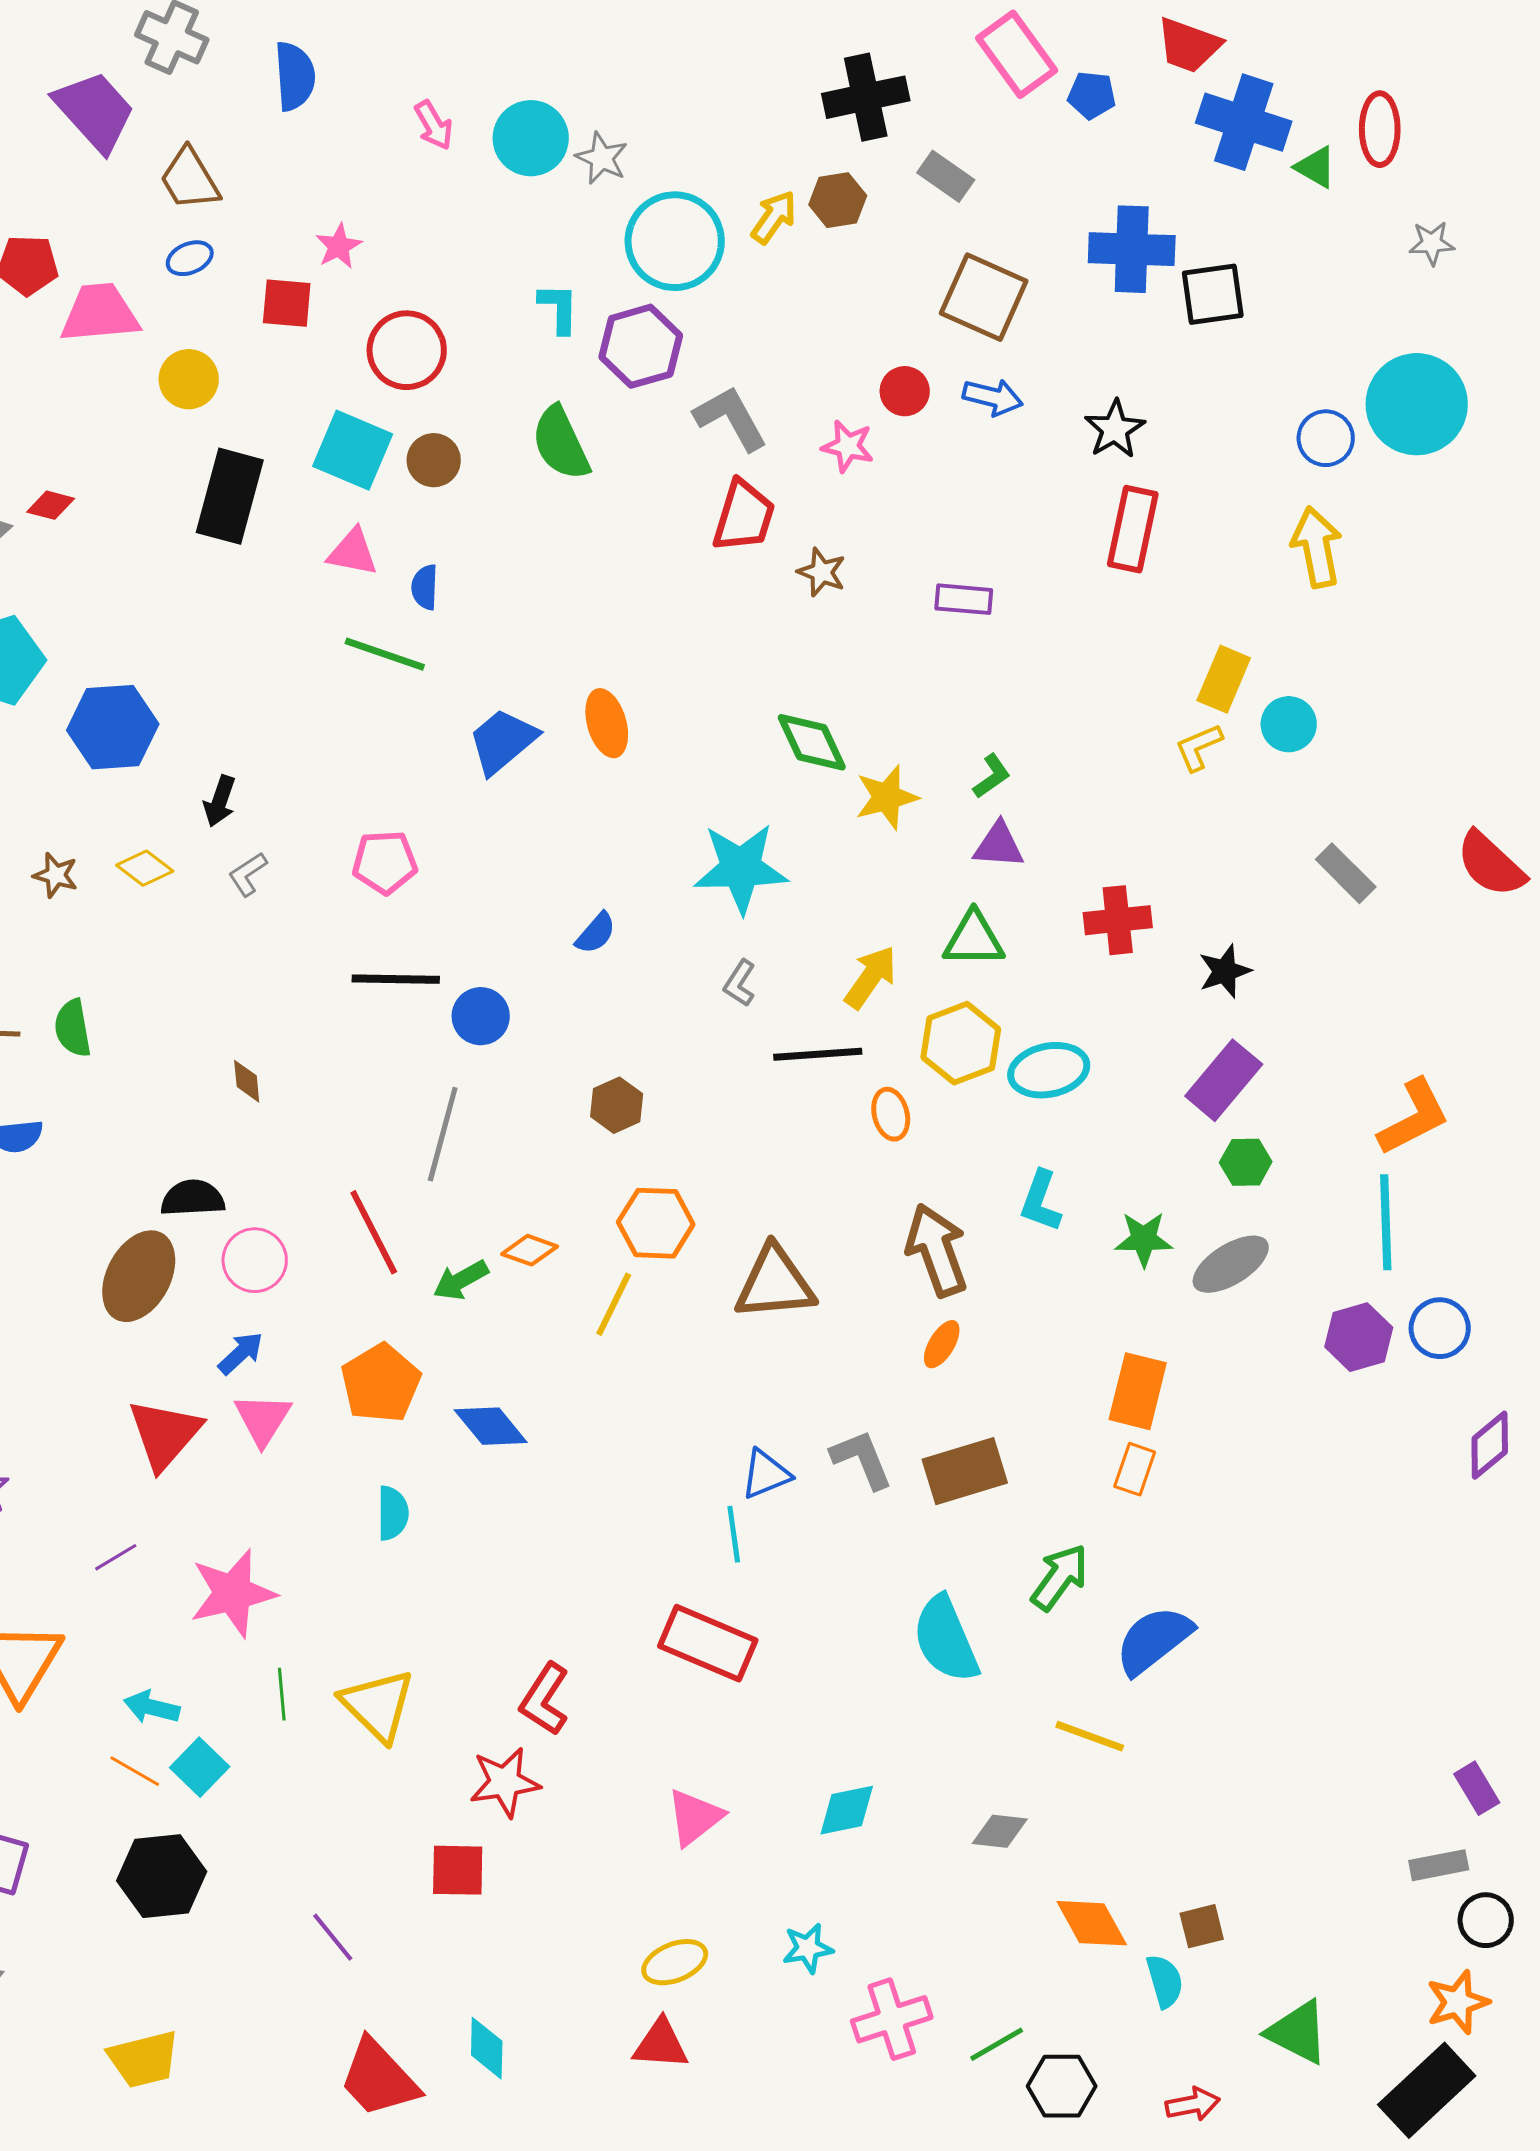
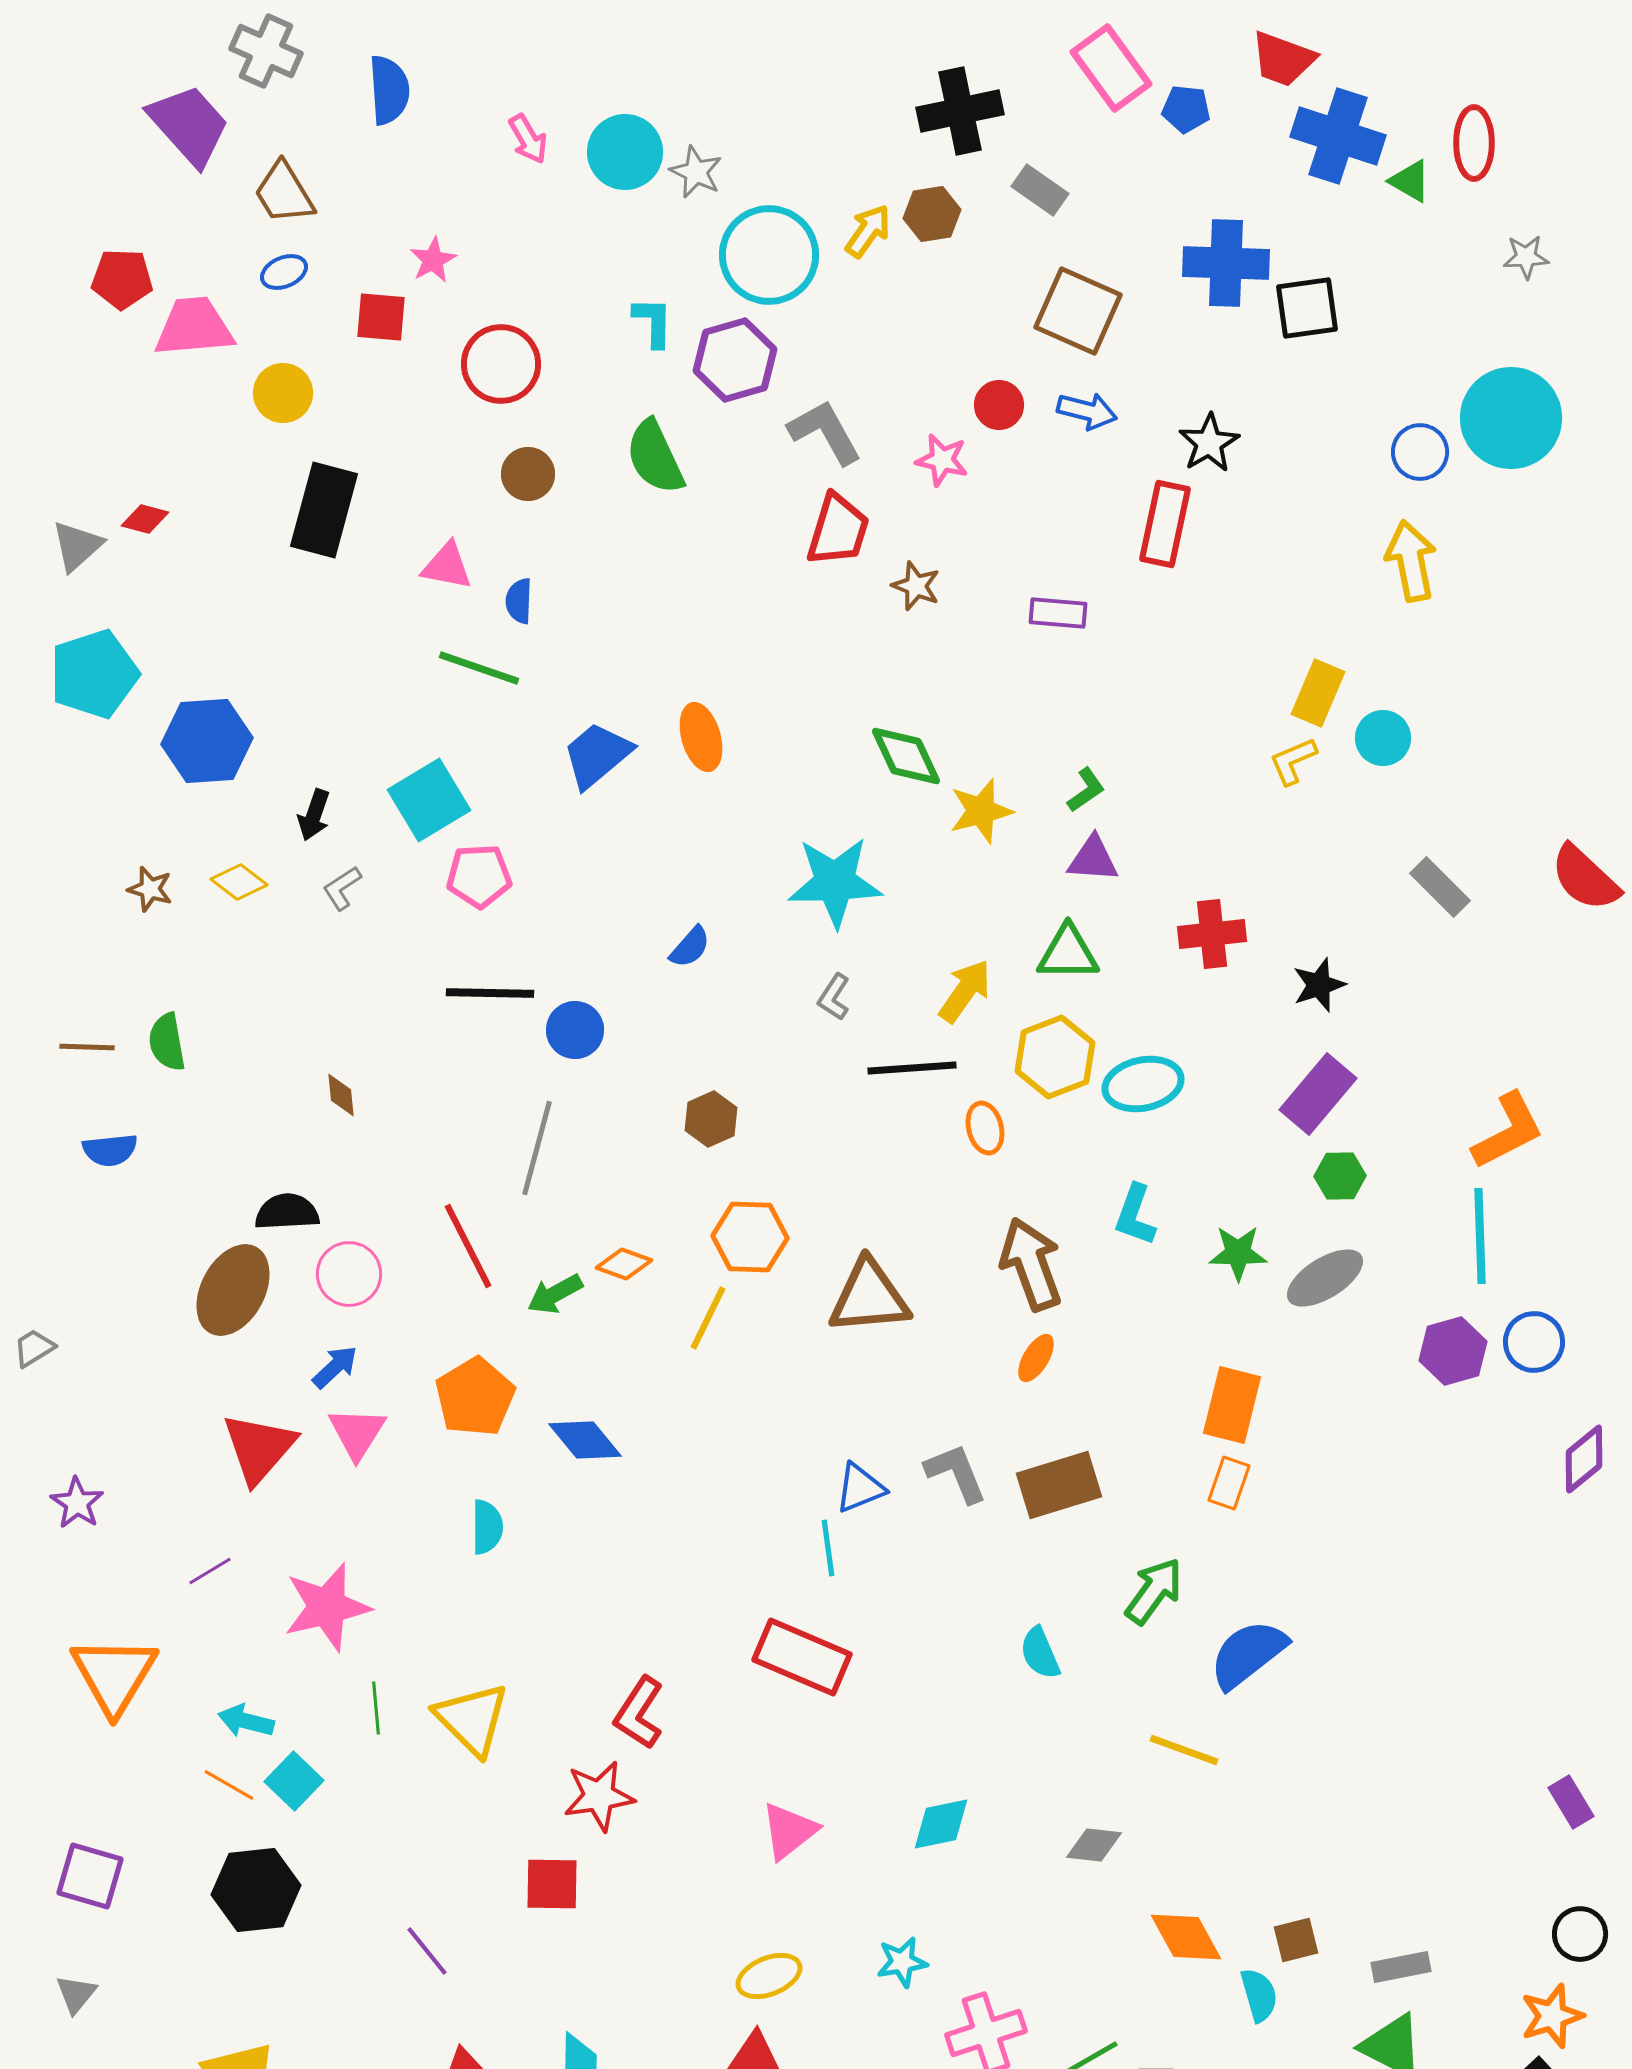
cyan square: (353, 450) -> (429, 800), moved, turned 36
red rectangle: (1133, 529) -> (1165, 524), moved
cyan semicircle: (946, 1639) -> (1040, 1653), size x0.6
gray rectangle: (1439, 1865) -> (1401, 1967), moved

